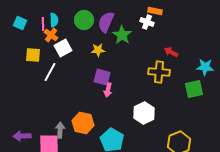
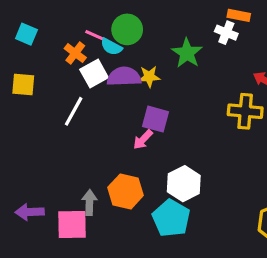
cyan semicircle: (54, 20) -> (111, 47), moved, turned 120
purple semicircle: (106, 22) -> (124, 77), moved, turned 65
pink line: (43, 24) -> (96, 36), moved, turned -64
yellow square: (33, 55) -> (23, 85), moved
pink arrow: (108, 90) -> (143, 140), moved, turned 32
white hexagon: (144, 113) -> (184, 184), moved

